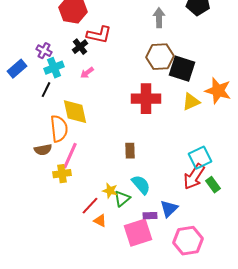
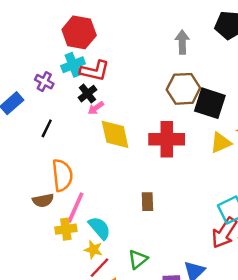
red L-shape: (99, 35) -> (95, 71), moved
black cross: (80, 47) -> (87, 94), moved
cyan cross: (54, 68) -> (73, 65), moved
yellow diamond: (75, 112) -> (115, 134), moved
cyan semicircle: (141, 185) -> (99, 228), moved
yellow star: (110, 191) -> (93, 250), moved

